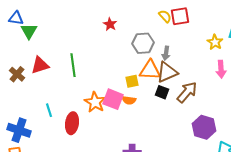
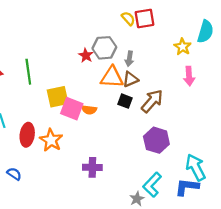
red star: (110, 24) -> (86, 55), moved
brown triangle: (167, 72) -> (130, 79), size x0.7
yellow square: (132, 81) -> (58, 97), moved, size x1.5
orange star: (95, 102) -> (51, 140), moved
purple hexagon: (204, 127) -> (156, 140), moved

